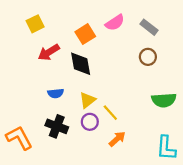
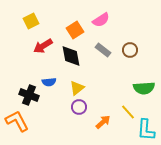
gray rectangle: (149, 27) -> (103, 50), moved
yellow line: (110, 113) -> (128, 112), moved
black cross: (57, 126) -> (29, 95), moved

